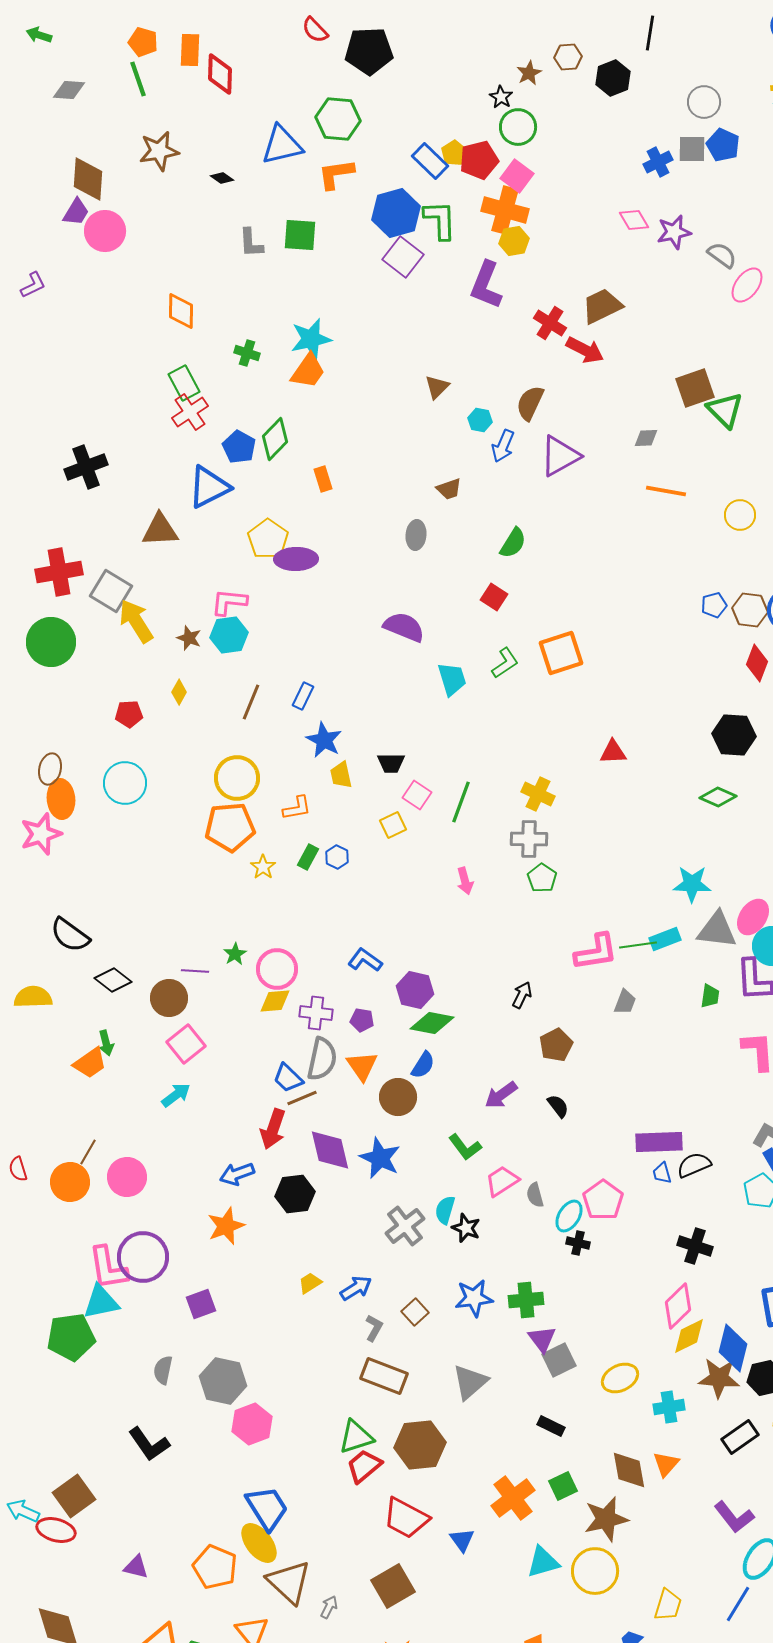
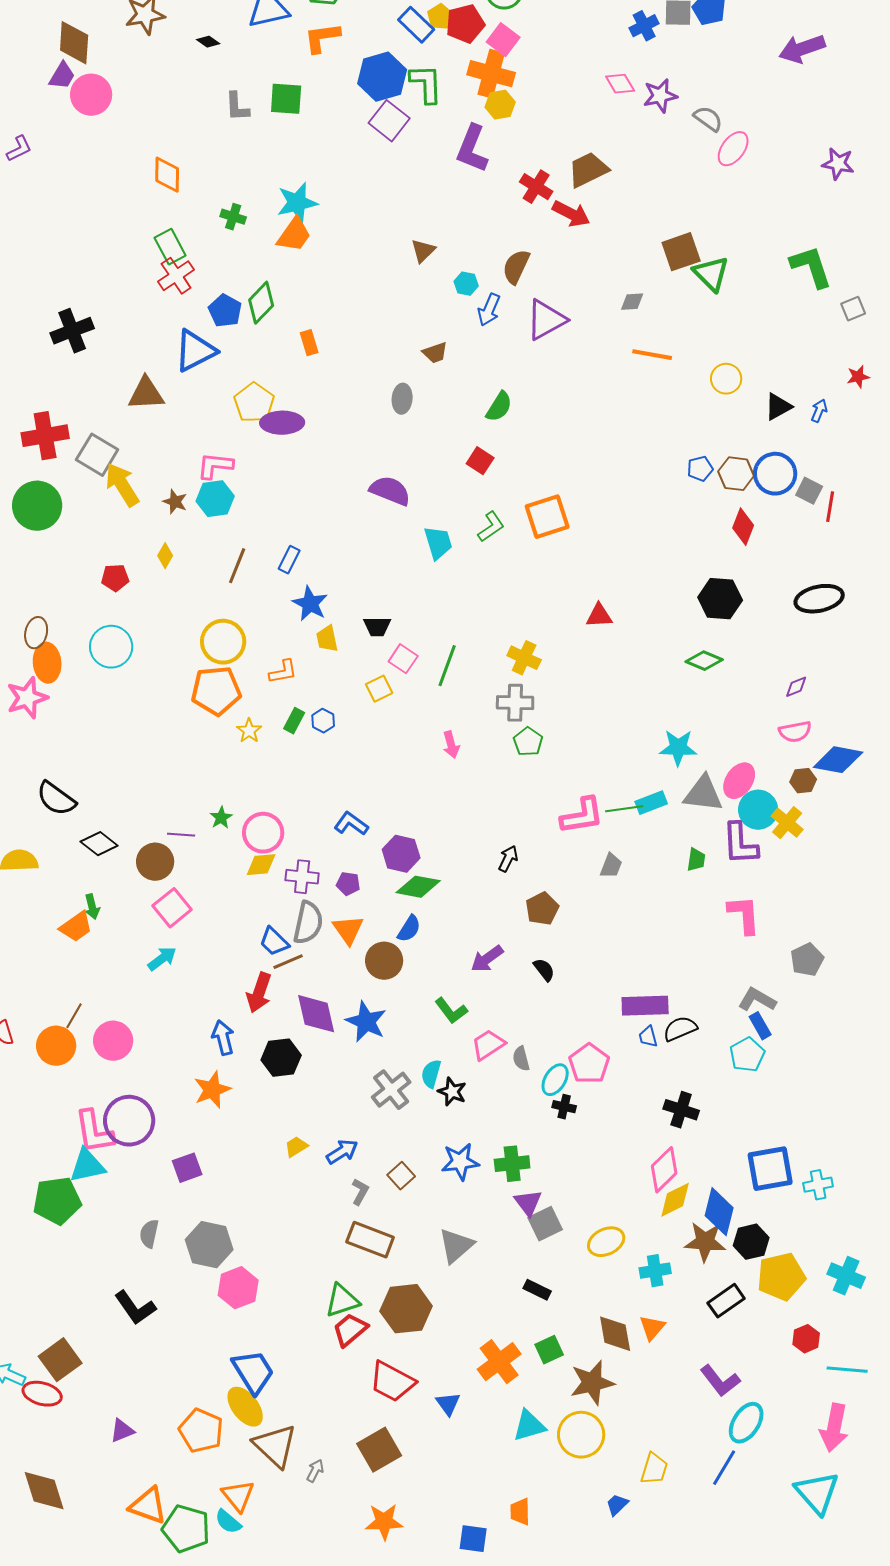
blue arrow: (237, 1174) -> (223, 1038), turned 96
purple triangle: (136, 1567) -> (122, 1431), turned -36

